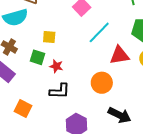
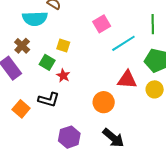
cyan line: (99, 32) -> (123, 43), moved
black L-shape: (60, 91) -> (49, 100), moved

